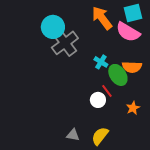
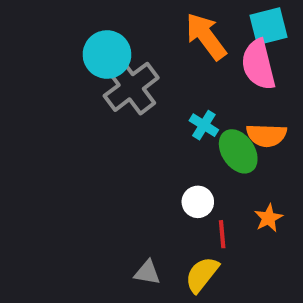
pink semicircle: (128, 32) -> (258, 65), turned 45
red line: (107, 91) -> (222, 234), moved, turned 32

